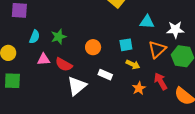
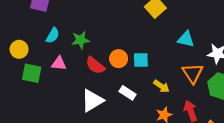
cyan square: (126, 45) -> (141, 60), moved
orange triangle: (157, 49) -> (193, 73), turned -30
red semicircle: (64, 64) -> (95, 65), moved
green square: (12, 81) -> (32, 73), moved

